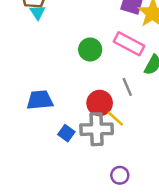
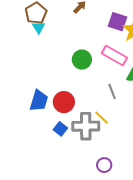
blue trapezoid: (40, 100) -> (39, 101), turned 110
red circle: (100, 103) -> (64, 102), moved

